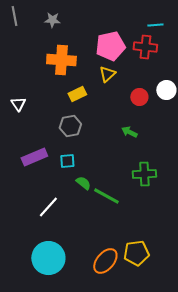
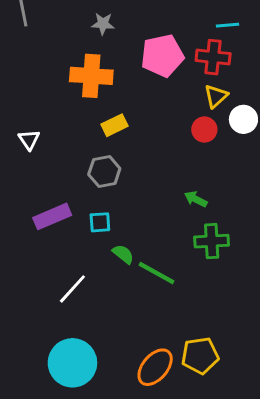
gray star: (52, 20) -> (103, 24), moved
yellow triangle: (107, 74) -> (216, 96), moved
green arrow: (129, 132) -> (196, 199), moved

